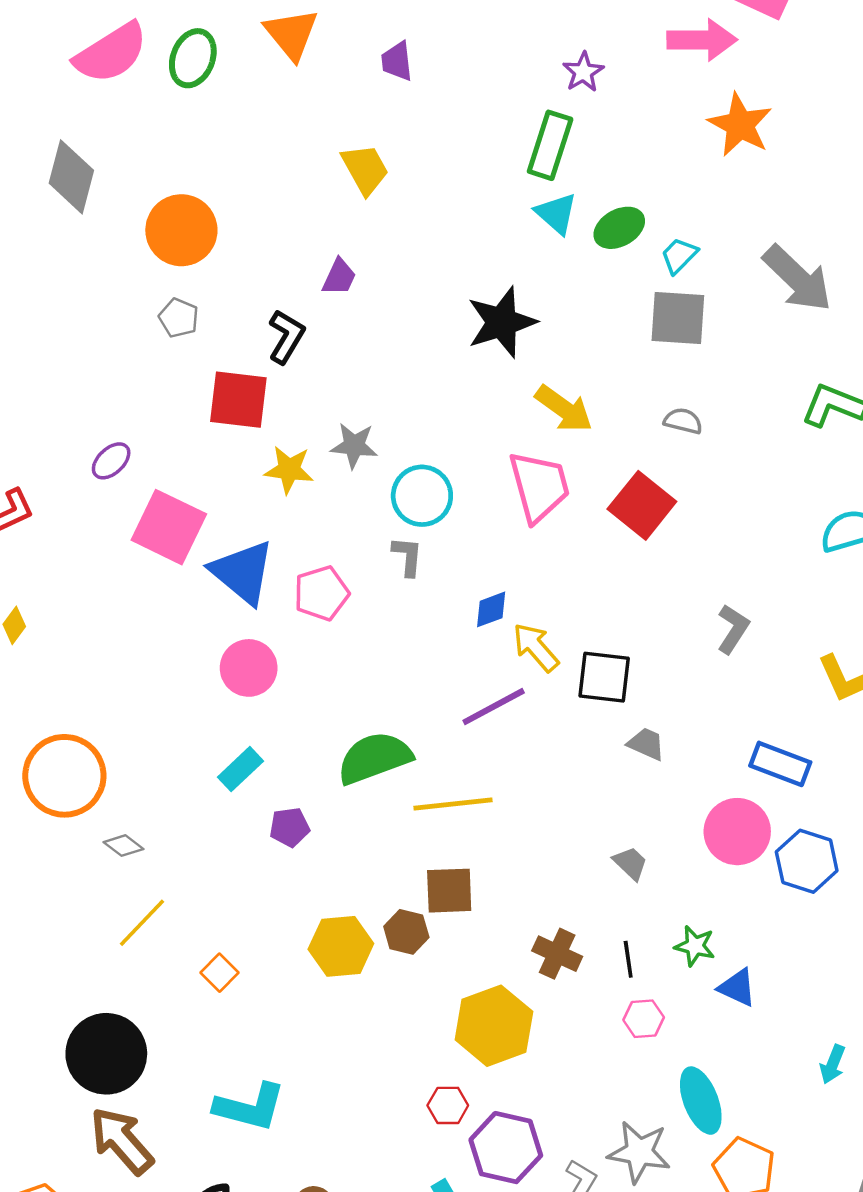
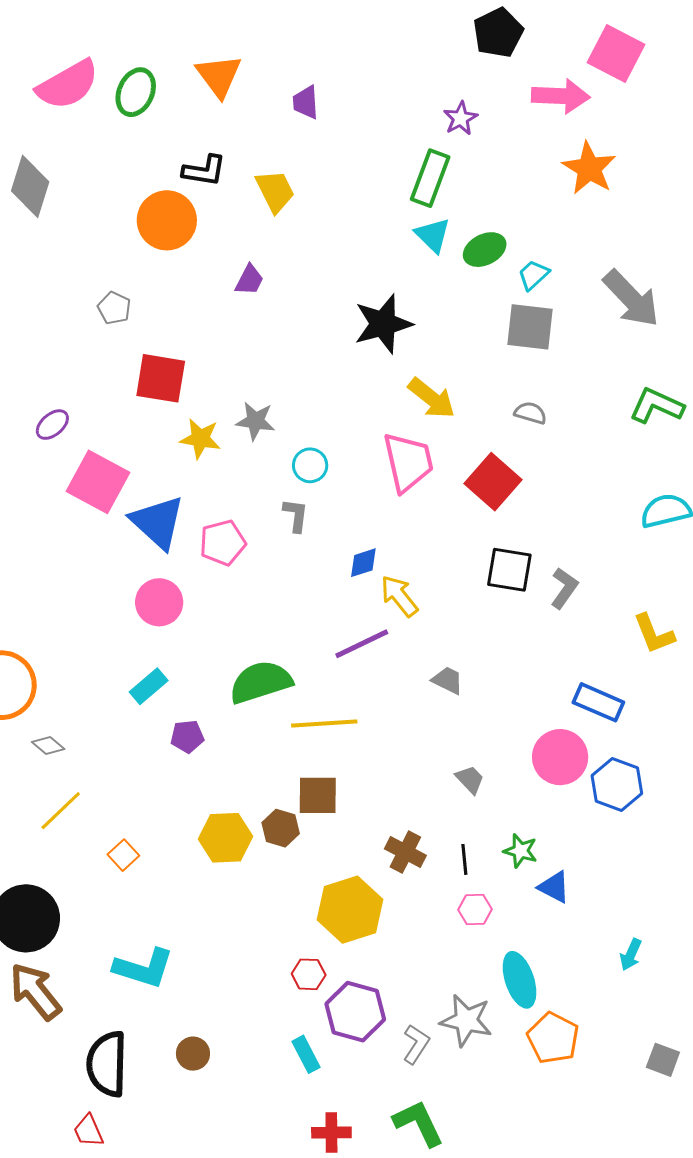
orange circle: (181, 230) -> (167, 220), moved
black L-shape: (286, 337) -> (204, 171), moved, turned 66
cyan circle: (422, 496) -> (310, 465), size x0.7
black square: (604, 677) -> (509, 570), moved
gray trapezoid: (646, 744) -> (448, 680), moved

